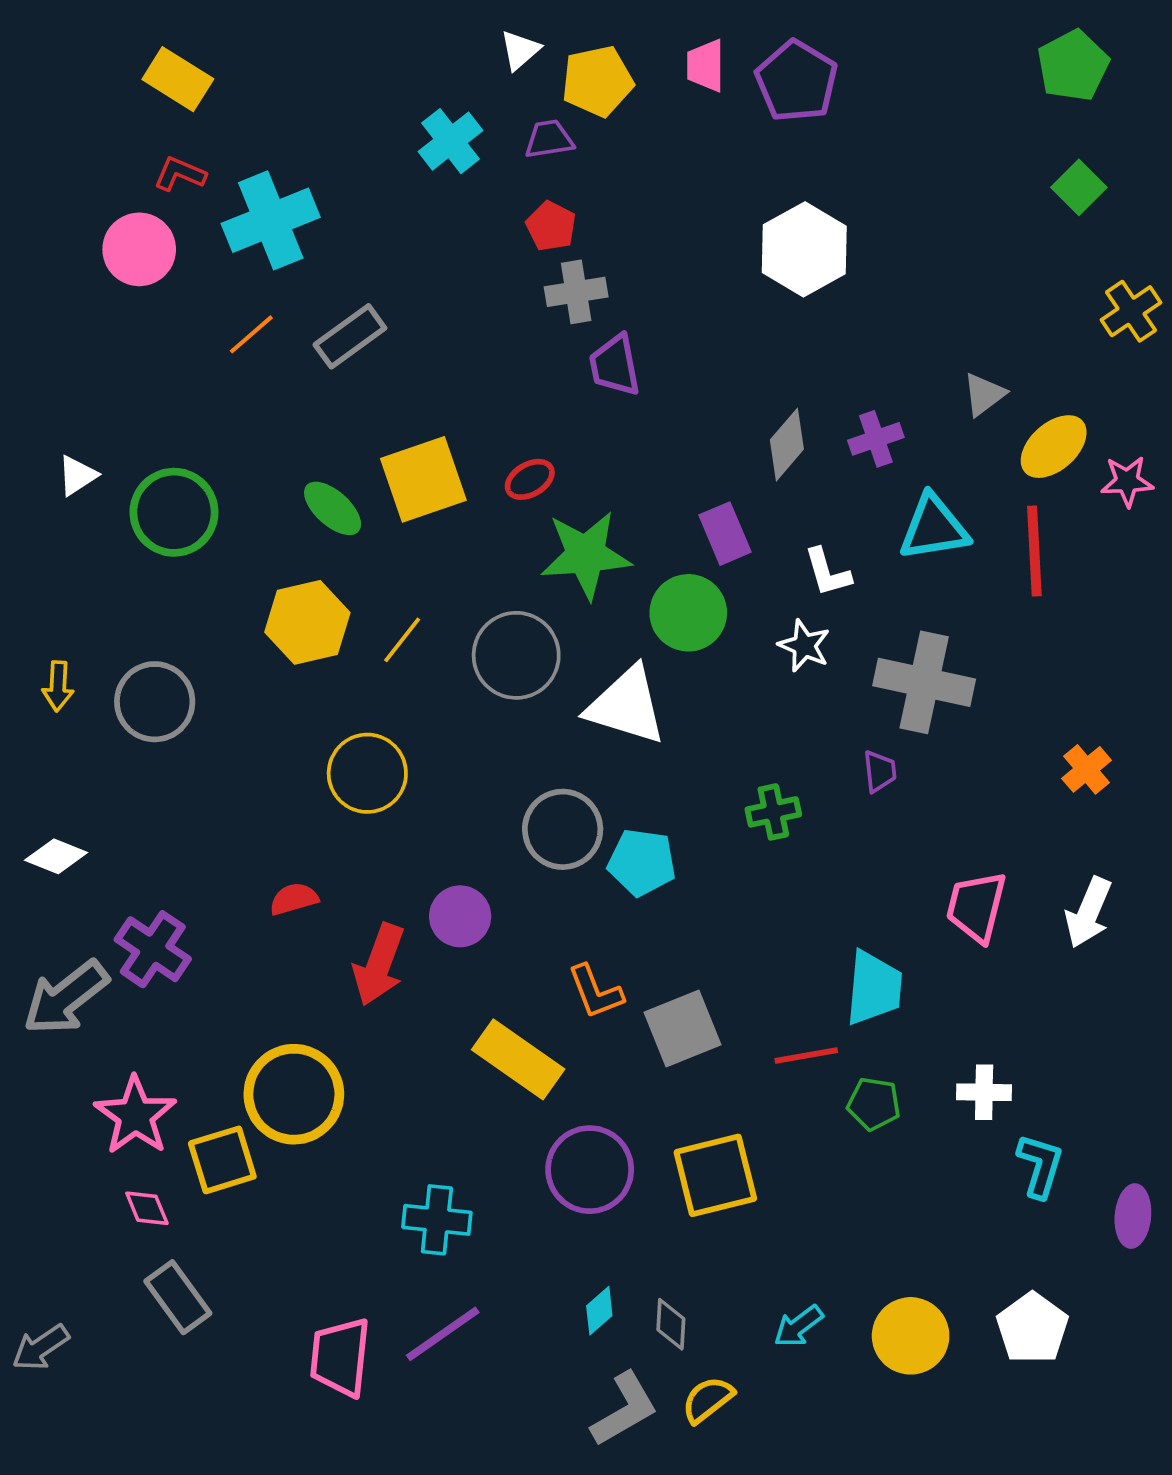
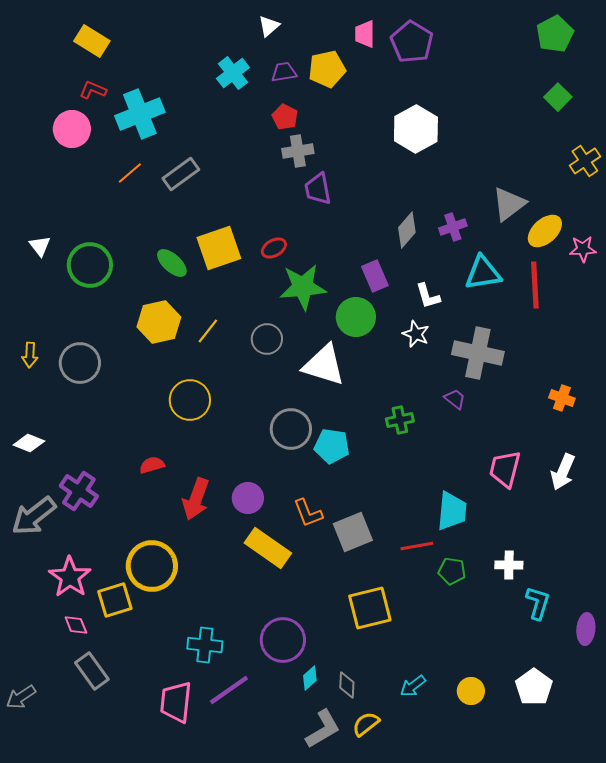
yellow pentagon: (597, 81) -> (327, 69), moved
gray triangle: (984, 394) -> (509, 204), size x1.5
white triangle: (77, 476) -> (40, 246), turned -35
gray circle: (516, 655) -> (267, 339), size x0.7
orange cross: (1087, 769) -> (562, 398), turned -30
purple trapezoid: (880, 771) -> (455, 399), turned -45
purple circle: (460, 916) -> (248, 498), moved
purple circle: (590, 1170) -> (283, 640), moved
cyan cross: (437, 1220) -> (205, 645), moved
yellow circle: (911, 1336) -> (471, 691), size x0.7

